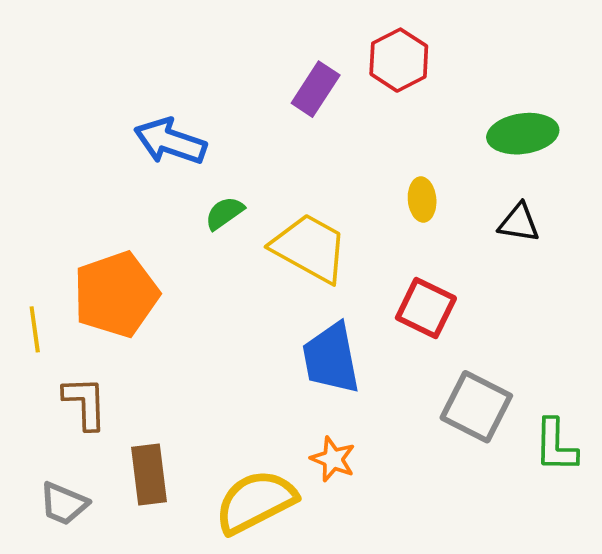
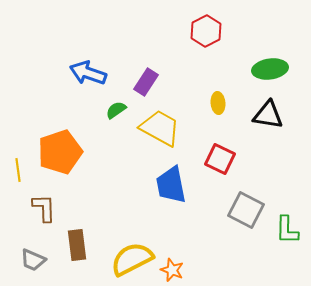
purple rectangle: (316, 89) -> (146, 82), moved
black triangle: (519, 223) -> (268, 115), size x1.4
orange star: (333, 459) -> (172, 270), moved

